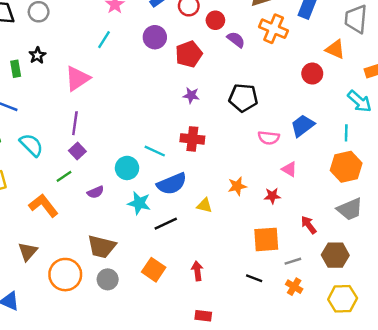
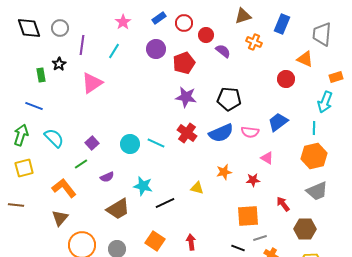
orange cross: (274, 29) -> (254, 42), size x0.7
purple star: (191, 95) -> (186, 97), size x1.5
cyan arrow: (359, 101) -> (325, 102), turned 70
purple line: (75, 123) -> (82, 45), moved
red cross: (192, 139) -> (187, 133), turned 30
cyan circle: (127, 168) -> (130, 144), moved
blue semicircle: (172, 184) -> (221, 133), moved
brown trapezoid: (102, 247) -> (118, 209), moved, turned -45
brown triangle: (28, 252) -> (60, 218), moved
gray line: (293, 261) -> (260, 238), moved

